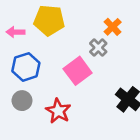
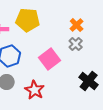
gray cross: (98, 48) -> (76, 44), moved

